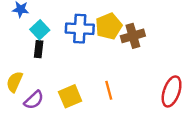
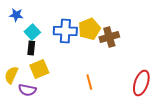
yellow square: (70, 96) -> (39, 69), moved
purple semicircle: (34, 100) -> (27, 90), turned 54

